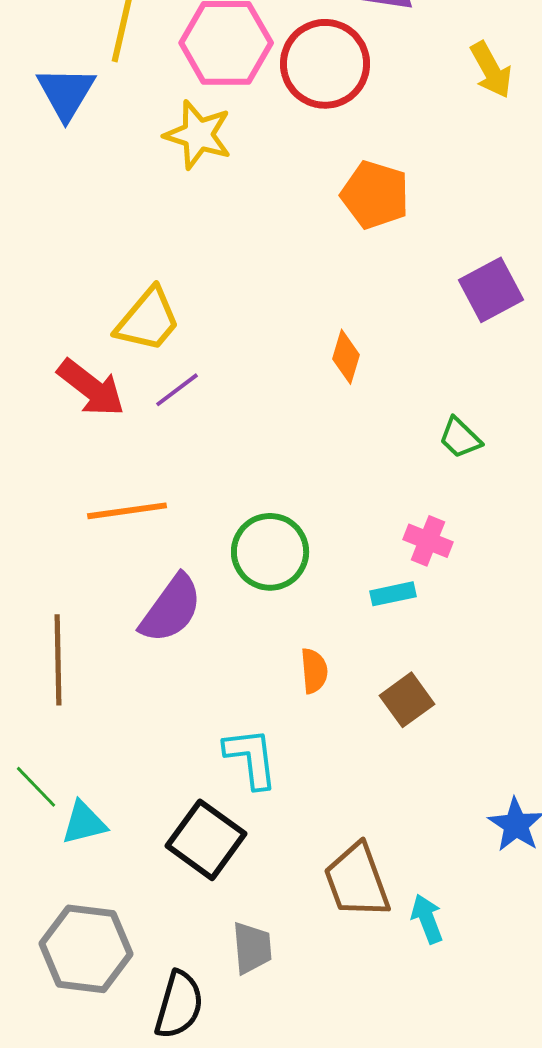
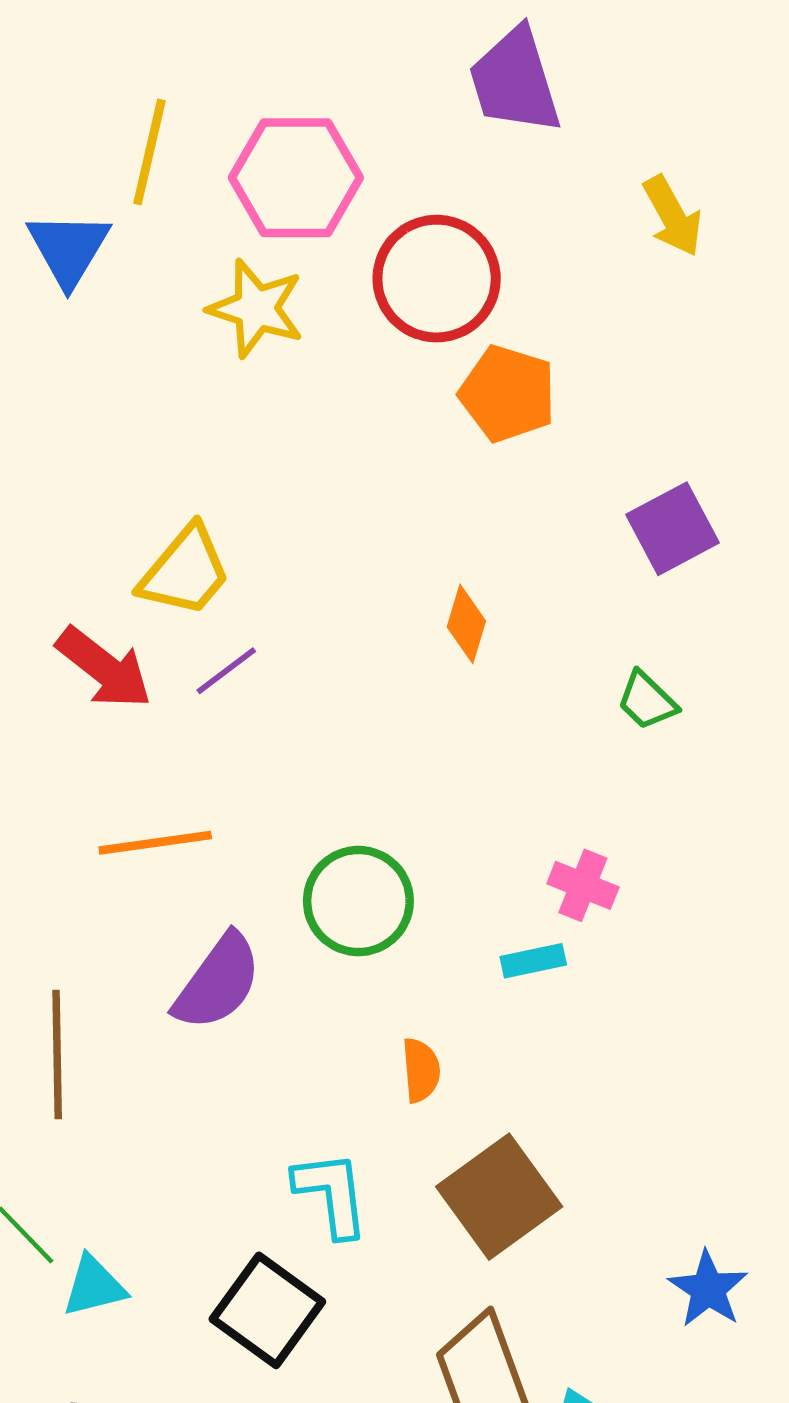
red circle: (325, 64) -> (437, 279), moved
green trapezoid: (460, 438) -> (647, 701), moved
brown square: (407, 700) -> (499, 1197), moved, size x1.6

